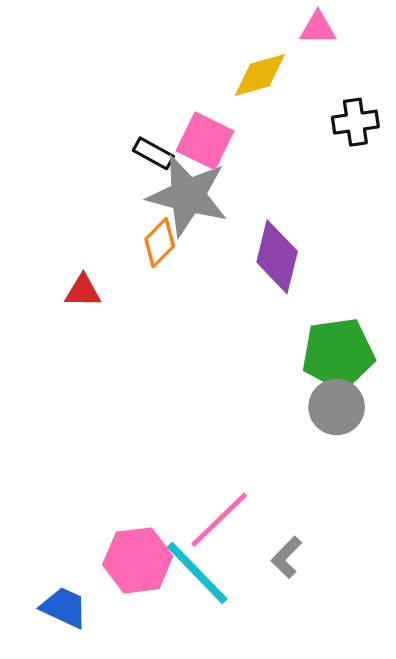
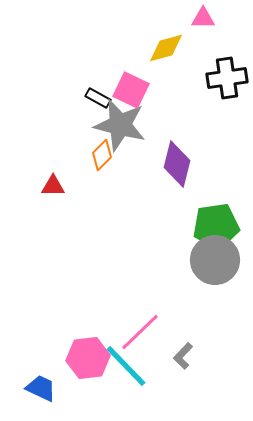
black cross: (355, 122) -> (227, 78), size x1.4
gray circle: (337, 407) -> (215, 260), size x1.4

